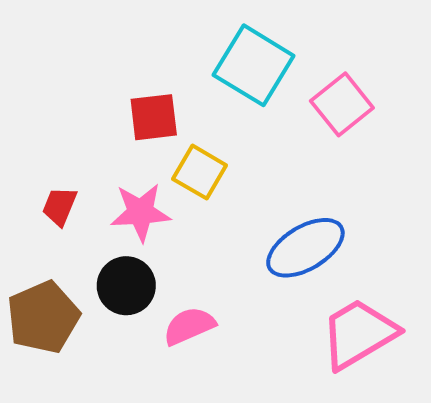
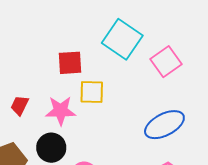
yellow square: (200, 172) -> (92, 92), turned -32
blue ellipse: (305, 248) -> (164, 125), moved

